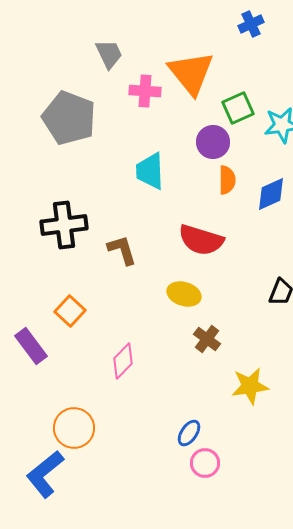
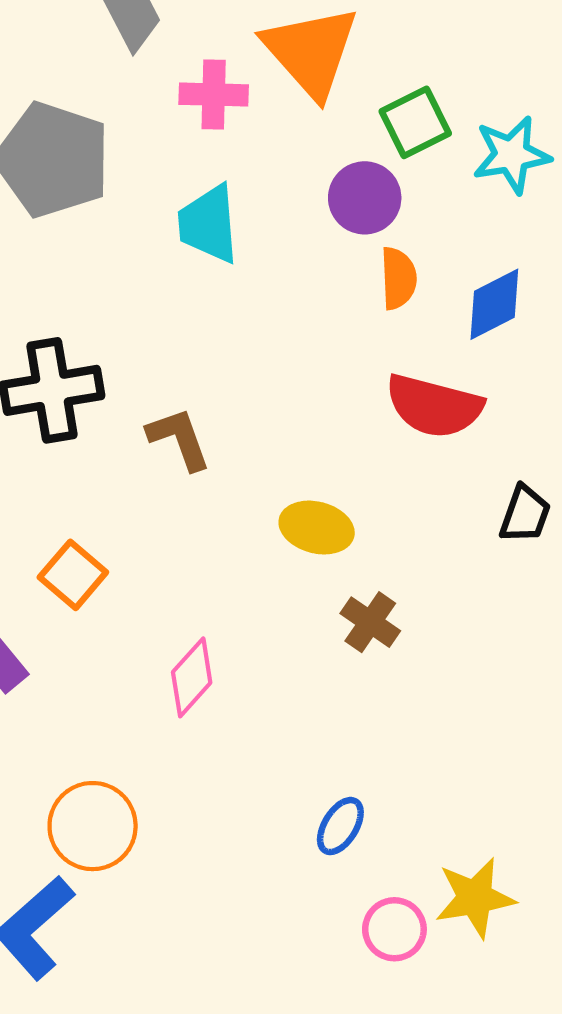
cyan trapezoid: (150, 171) -> (208, 224), moved
red semicircle: (201, 240) -> (434, 406), moved
yellow star: (250, 386) -> (475, 898), moved
pink circle: (205, 463) -> (394, 929), moved

